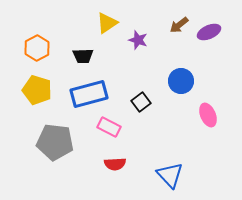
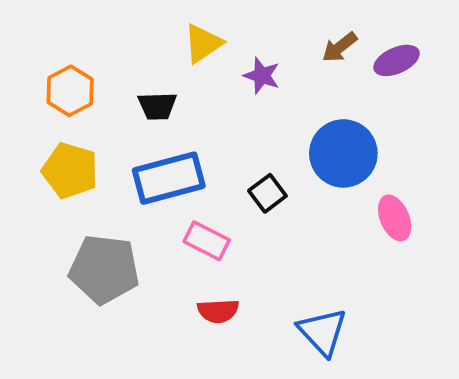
blue circle: (181, 81) -> (343, 153), size x1.4

